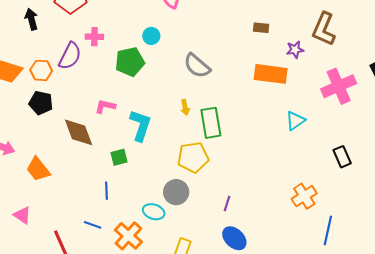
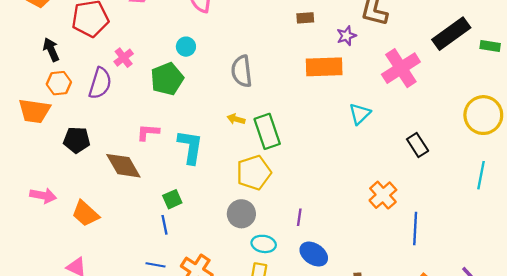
pink cross: (94, 37) -> (124, 58), turned -30
gray semicircle: (197, 66) -> (242, 71), turned 52
orange hexagon: (41, 70) -> (59, 83), moved
yellow arrow: (185, 107) -> (236, 119), turned 126
green square: (119, 157) -> (172, 199), moved
cyan ellipse: (154, 212) -> (264, 244), moved

